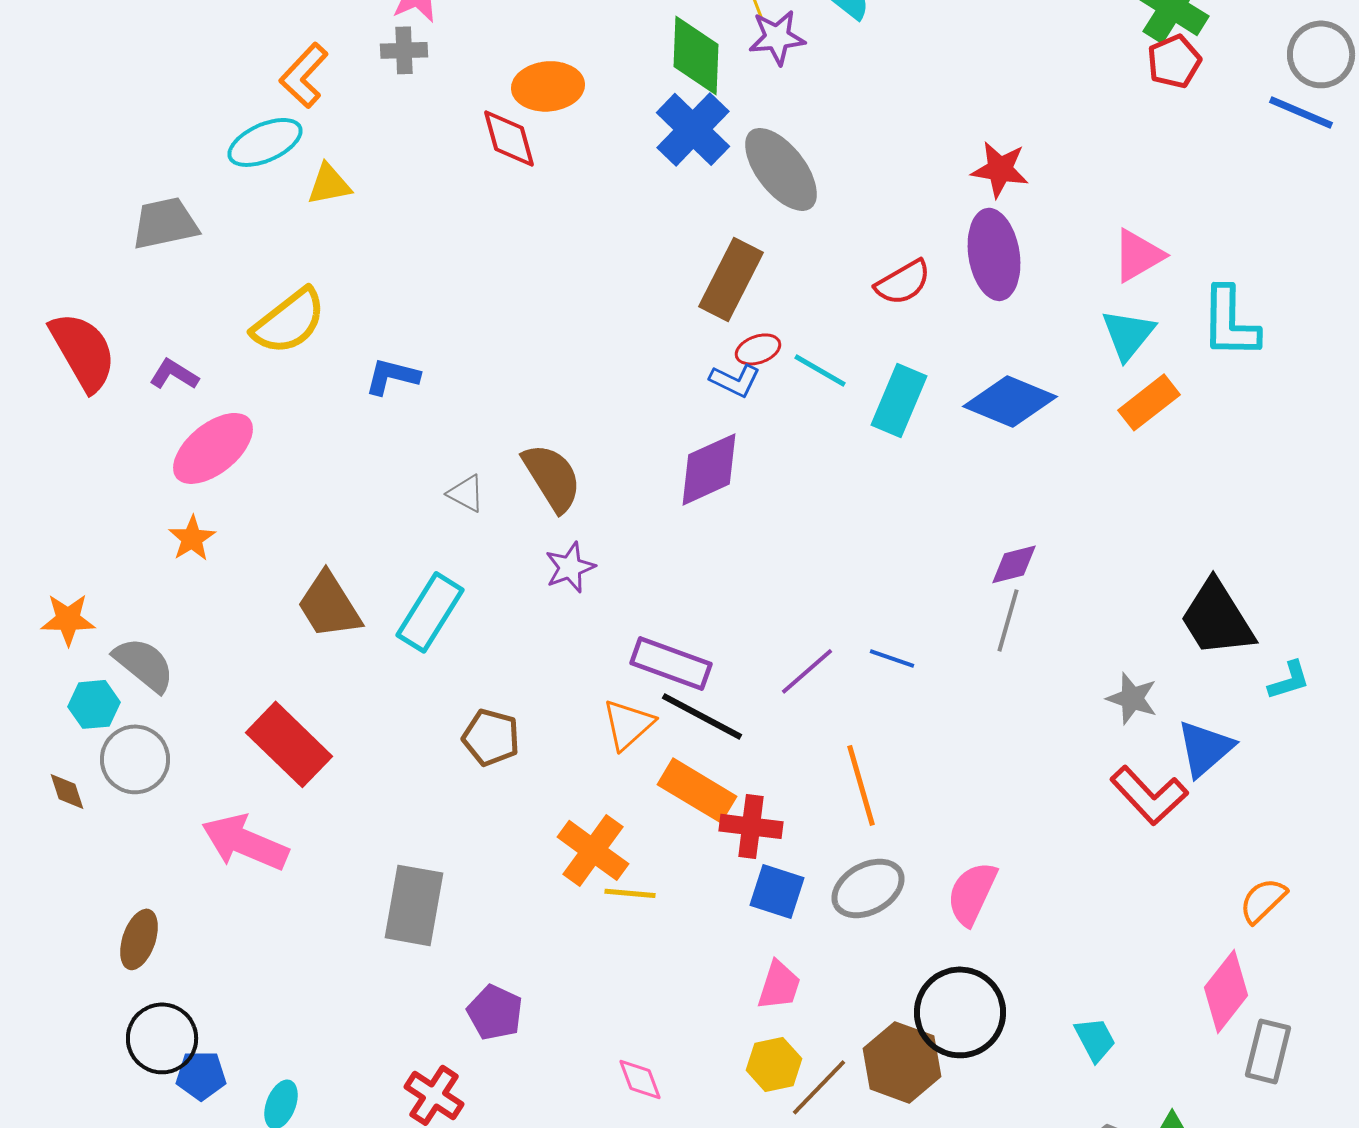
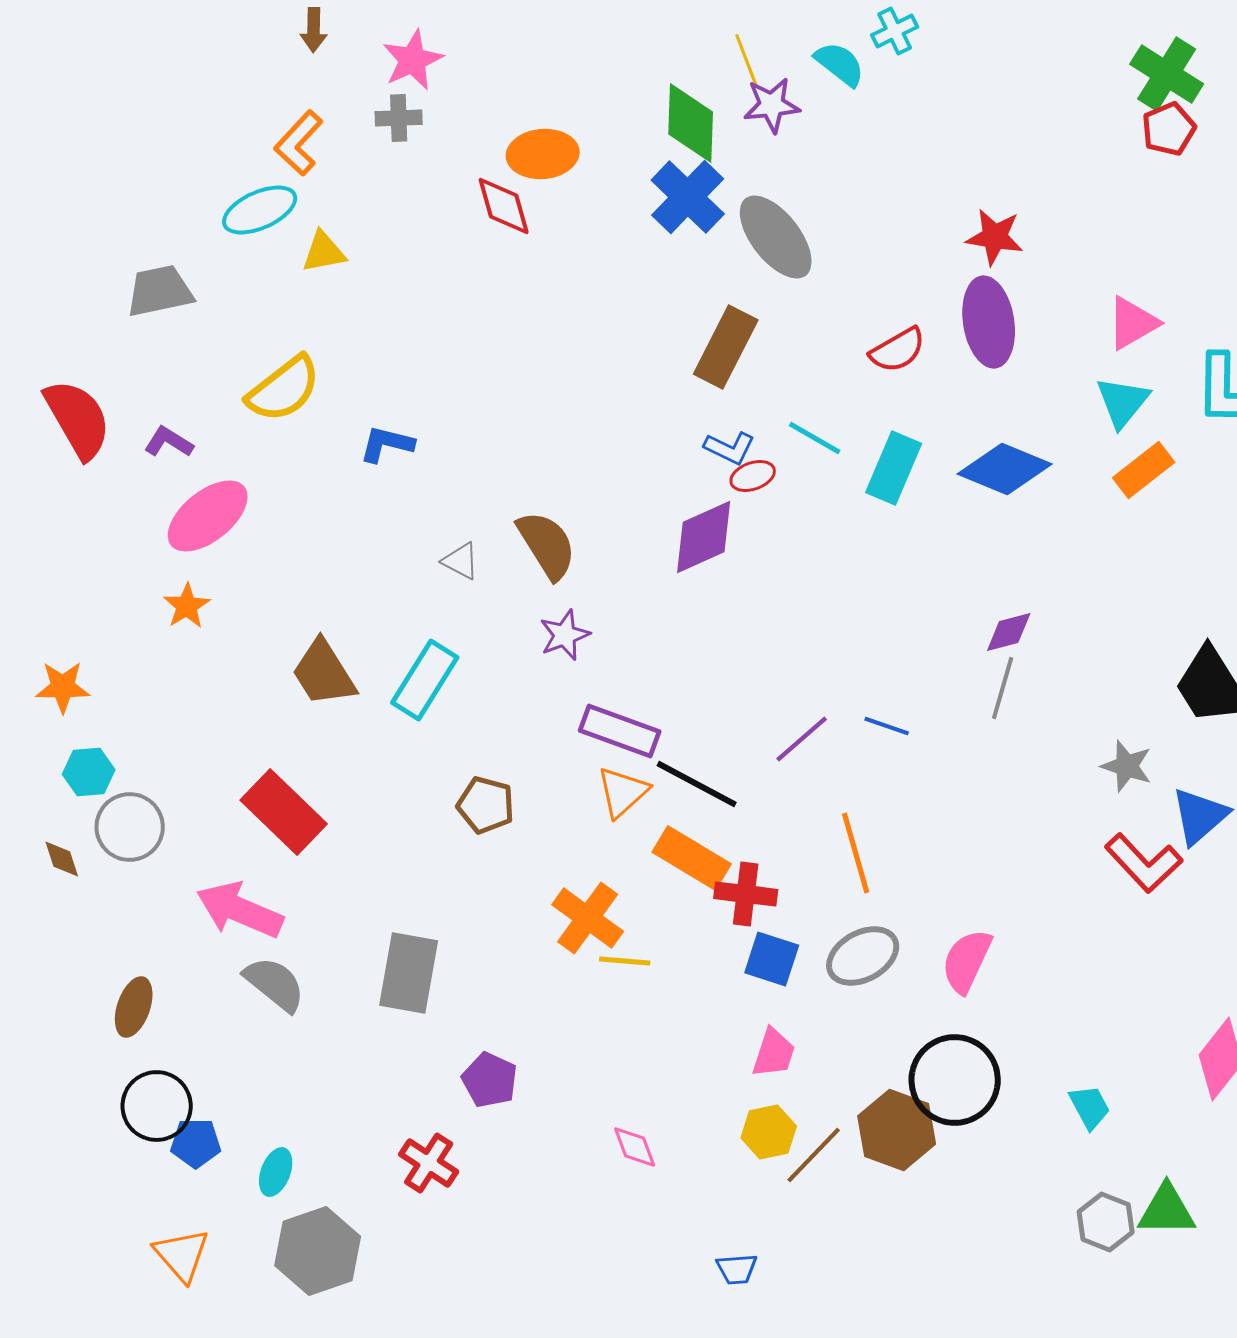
red ellipse: (758, 349) -> (753, 476), moved
purple rectangle: (671, 663) -> (620, 731), moved
gray semicircle: (144, 664) -> (275, 984), moved

